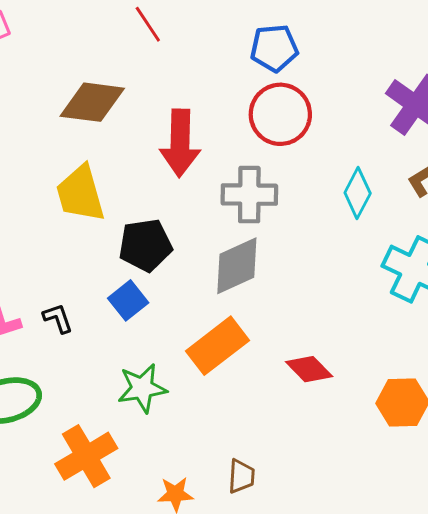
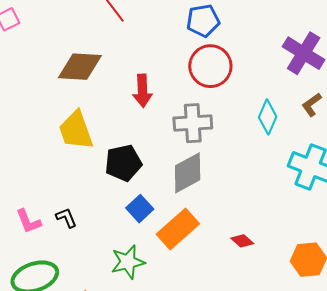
red arrow: (180, 143) -> (142, 91), size x0.7
blue square: (128, 300) -> (140, 209), moved
red diamond: (309, 369) -> (242, 241), size x0.7

